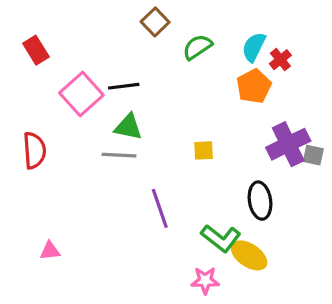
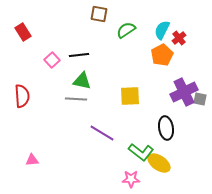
brown square: (155, 22) -> (99, 14), turned -36
pink square: (81, 94) -> (52, 60), size x0.6
yellow square: (204, 150) -> (130, 96), size x1.5
purple line: (160, 208) -> (102, 133), turned -40

